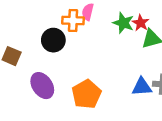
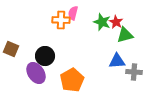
black circle: (53, 40) -> (45, 56), moved
blue triangle: (142, 87) -> (117, 61), moved

